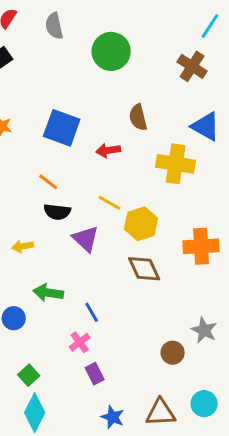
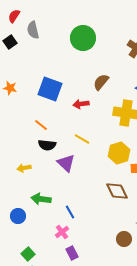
gray semicircle: (54, 26) -> (33, 30), moved
brown semicircle: (138, 117) -> (101, 82), turned 54
yellow hexagon: (141, 224) -> (119, 153), moved
brown diamond: (144, 269) -> (117, 191), moved

